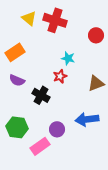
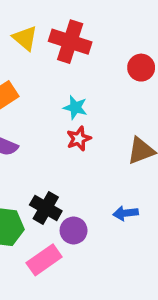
cyan star: (68, 58) -> (75, 107), moved
black cross: (41, 95) -> (46, 208), moved
blue arrow: (87, 119) -> (126, 213), size x0.6

